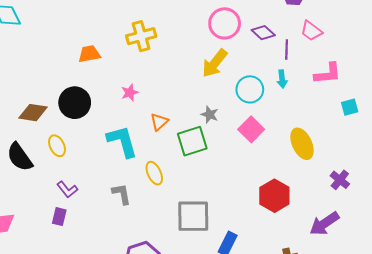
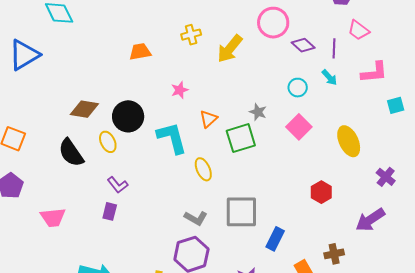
purple diamond: (263, 33) -> (303, 45), moved
yellow cross: (141, 36) -> (191, 35), size x0.7
yellow arrow: (215, 63) -> (230, 49), moved
cyan arrow: (282, 79) -> (329, 77), turned -36
cyan circle: (250, 89) -> (298, 88), size x0.7
black circle: (75, 103) -> (128, 116), moved
gray L-shape: (122, 194) -> (196, 218), moved, turned 130
red hexagon: (274, 196) -> (321, 192), size x0.7

